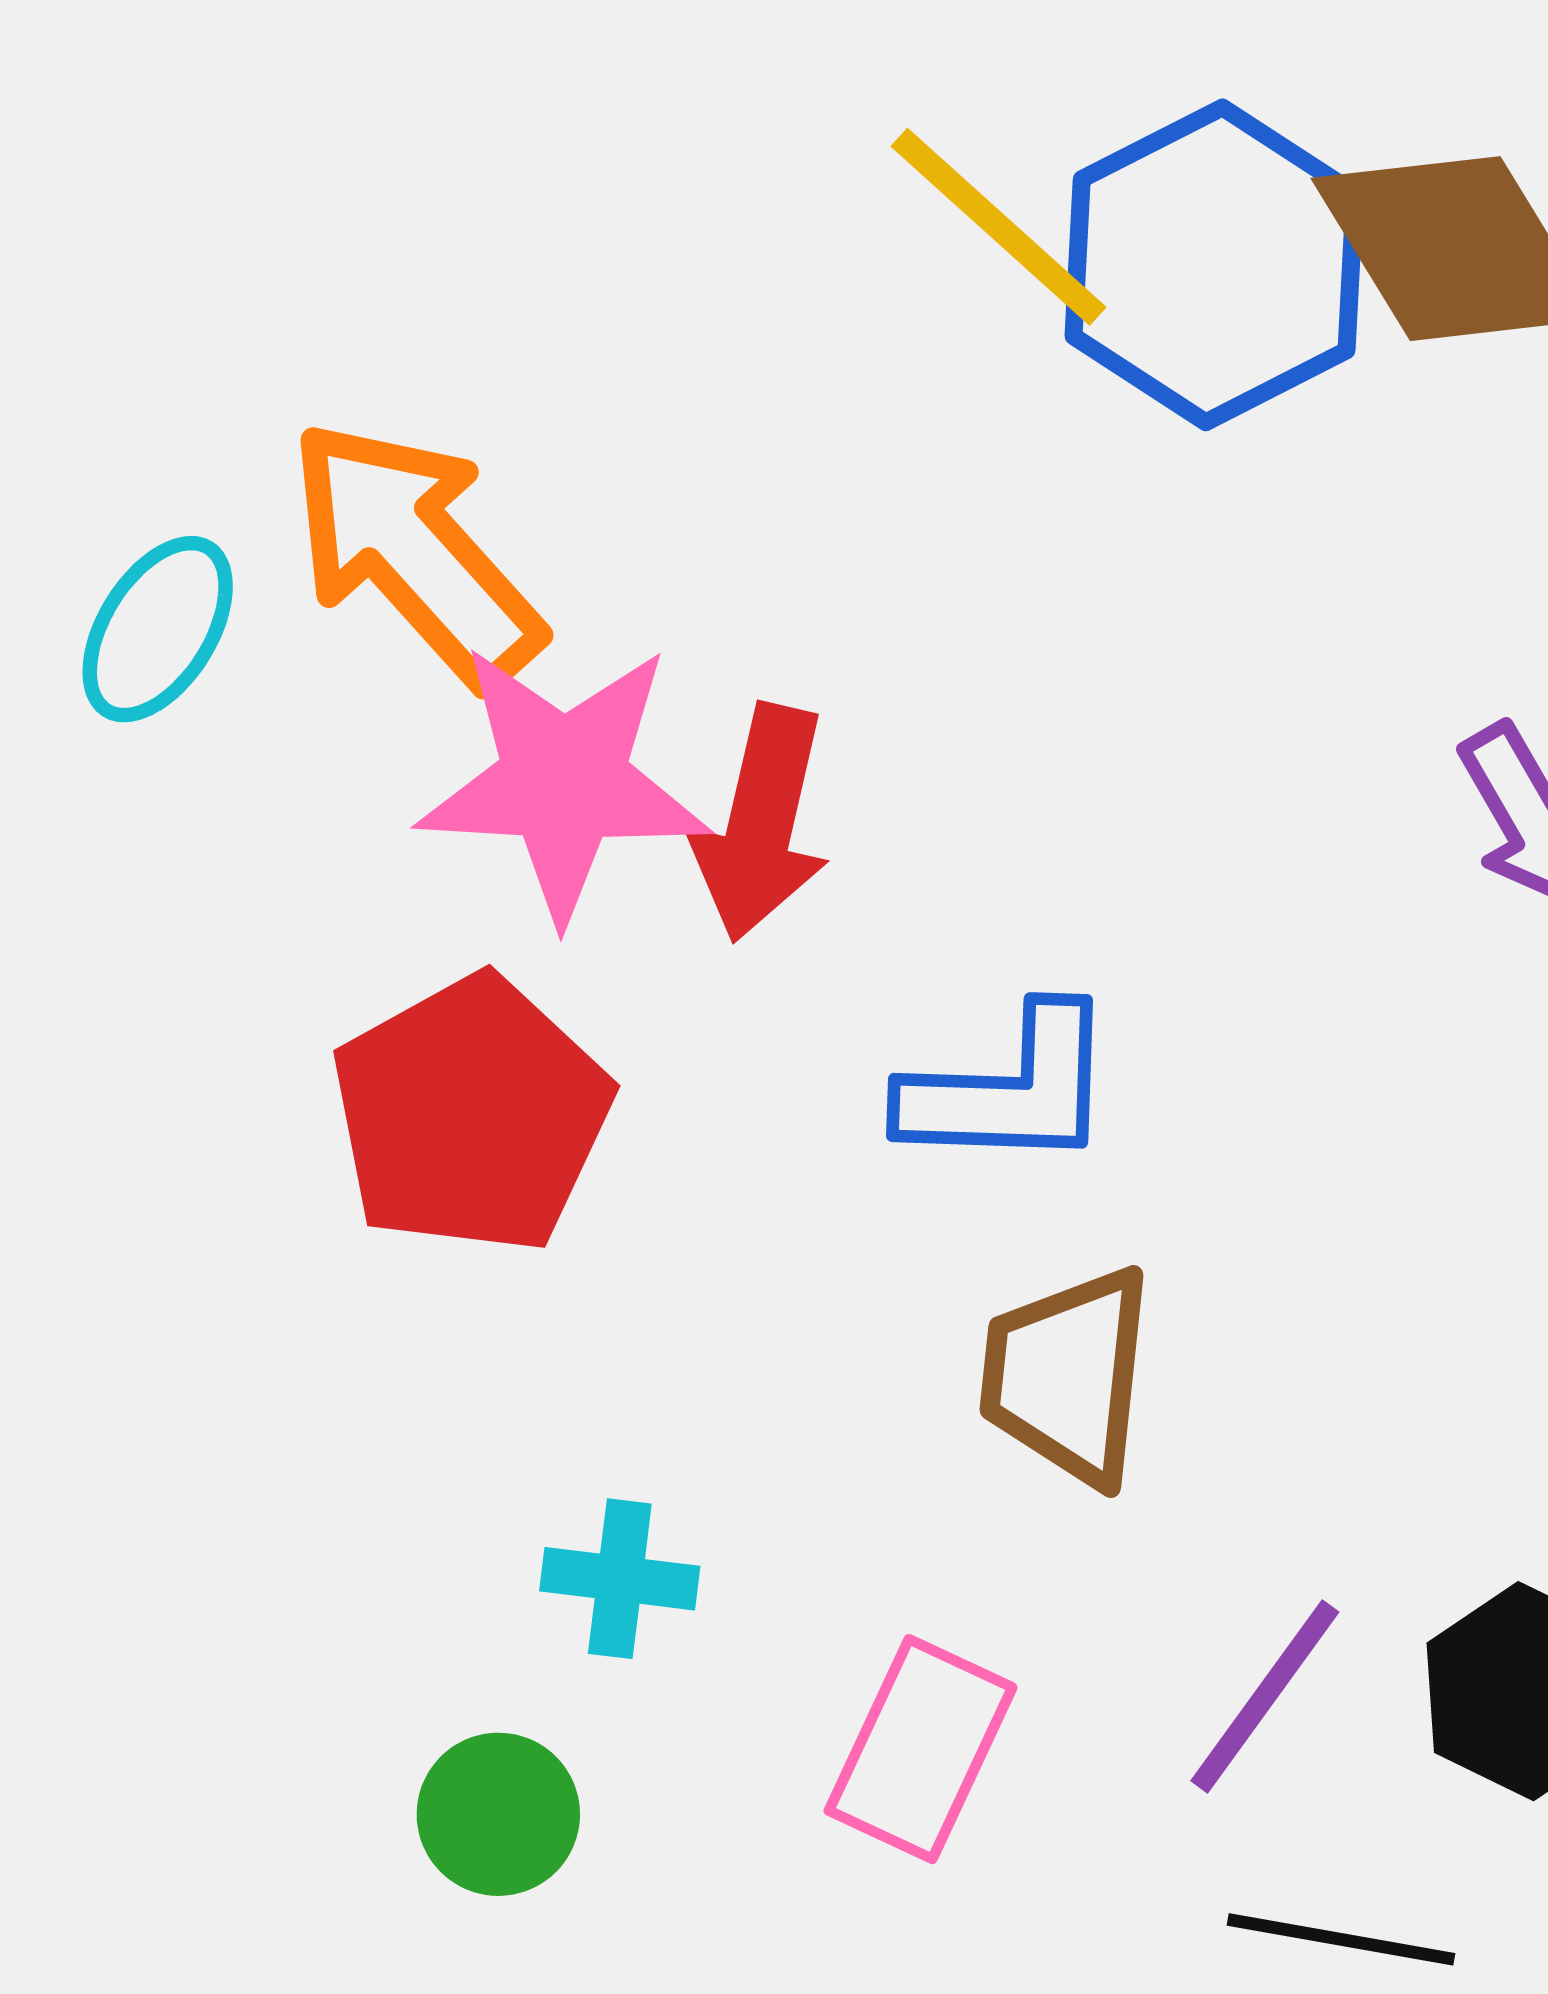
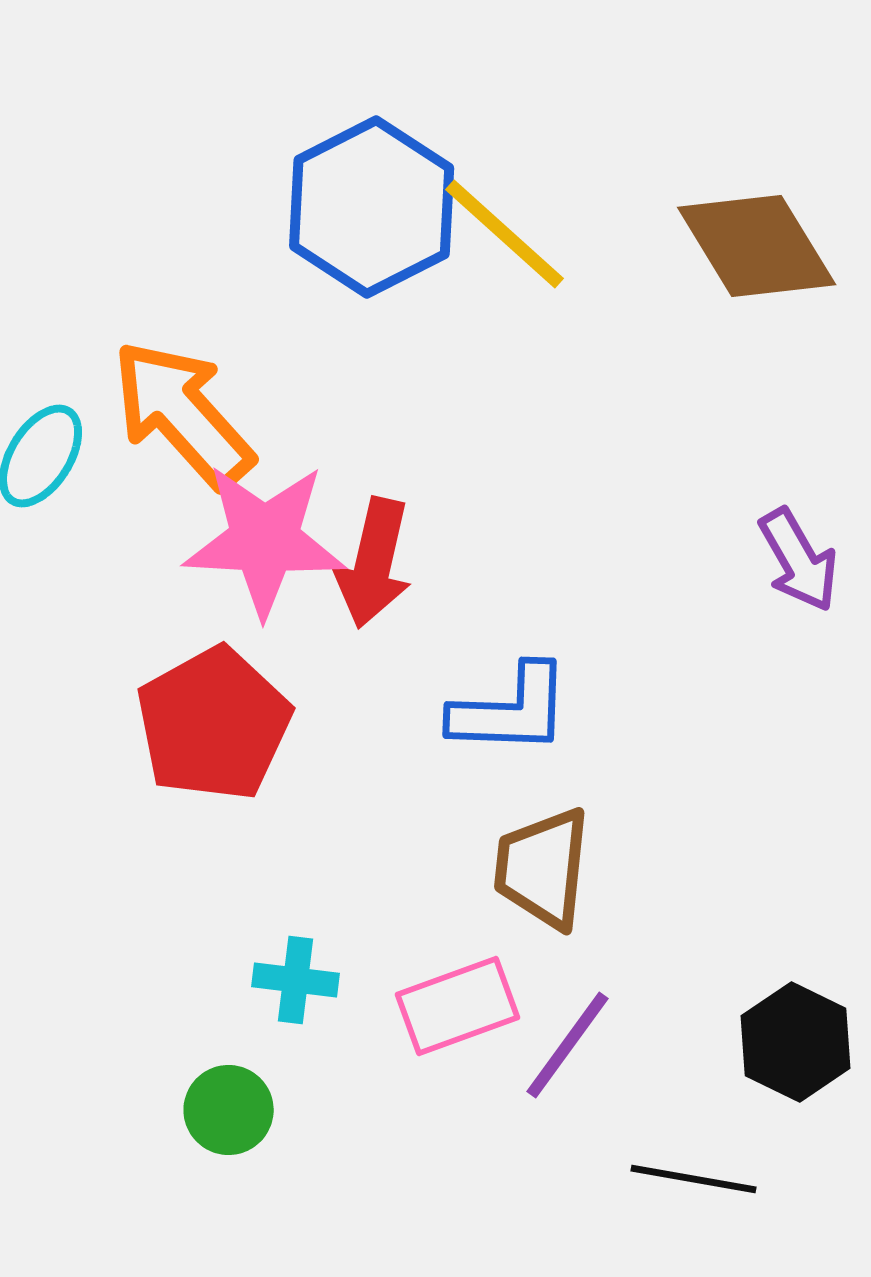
blue hexagon: (1214, 265) -> (372, 207), moved
purple line: (1265, 1696) -> (568, 1045), moved
pink rectangle: (921, 1749) -> (458, 1006), moved, turned 45

